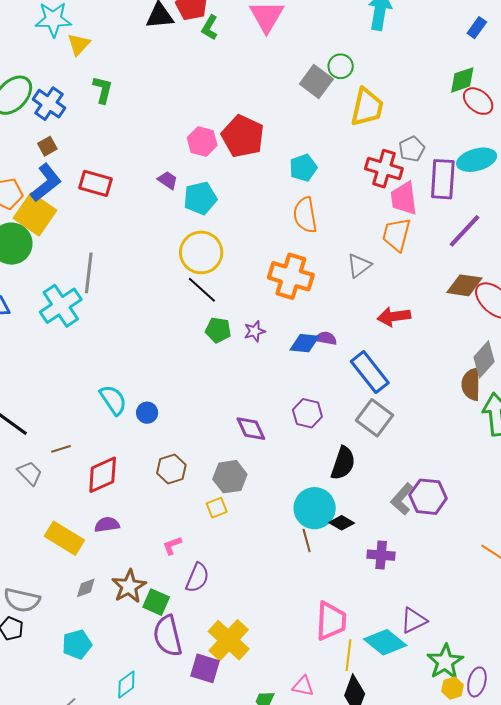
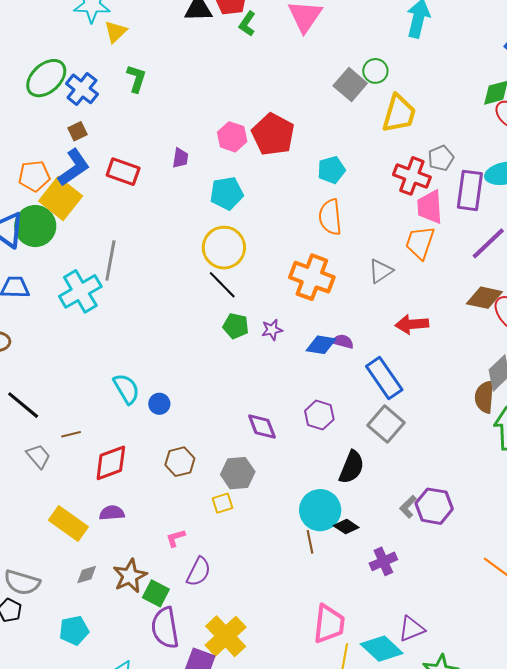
purple trapezoid: (168, 180) -> (180, 158), moved, turned 60
gray L-shape: (402, 499) -> (408, 507), size x0.7
purple cross: (381, 555) -> (383, 561), turned -32

